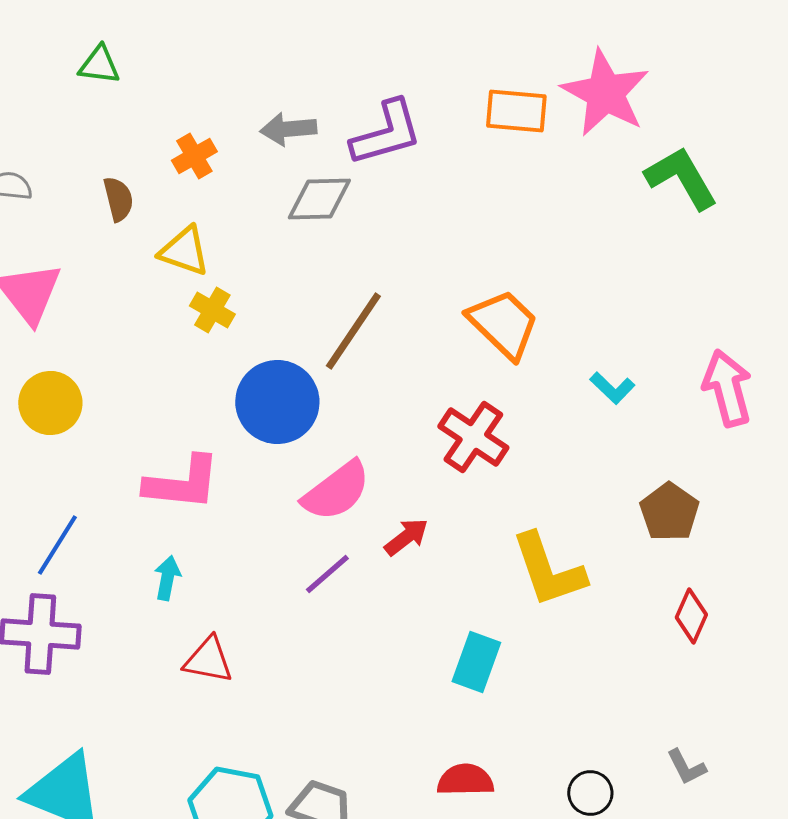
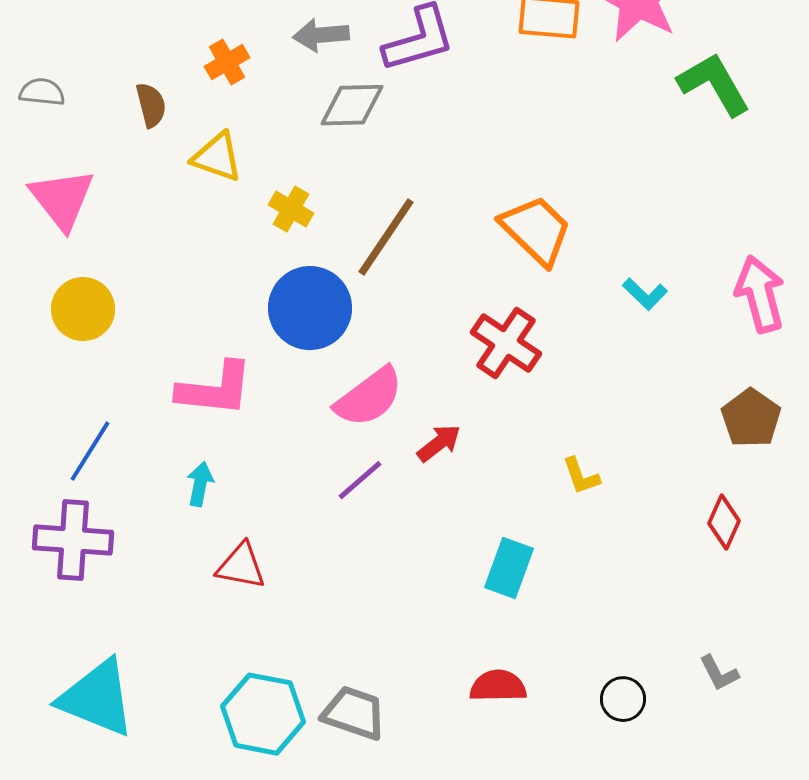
yellow cross: (212, 310) -> (291, 209), moved
brown pentagon: (669, 512) -> (751, 418), moved
yellow L-shape: (548, 570) -> (581, 476), size x0.5

